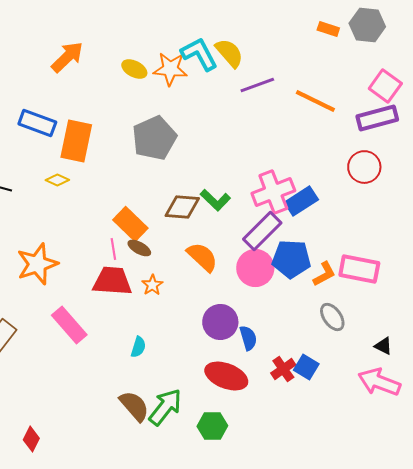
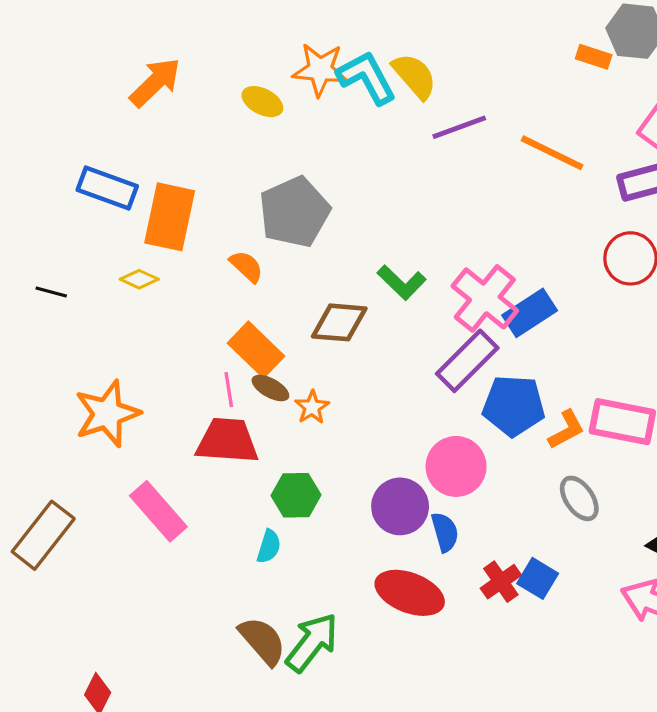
orange rectangle: (328, 29) -> (594, 57), moved
orange star: (170, 69) -> (320, 70), moved
pink cross: (273, 192) -> (485, 298), turned -30
green L-shape: (215, 200) -> (402, 282), moved
orange semicircle: (202, 257) -> (246, 266), moved, size x0.7
pink circle: (255, 268) -> (456, 466), moved
orange star: (152, 285) -> (312, 407), moved
green hexagon: (212, 426) -> (296, 495), moved

